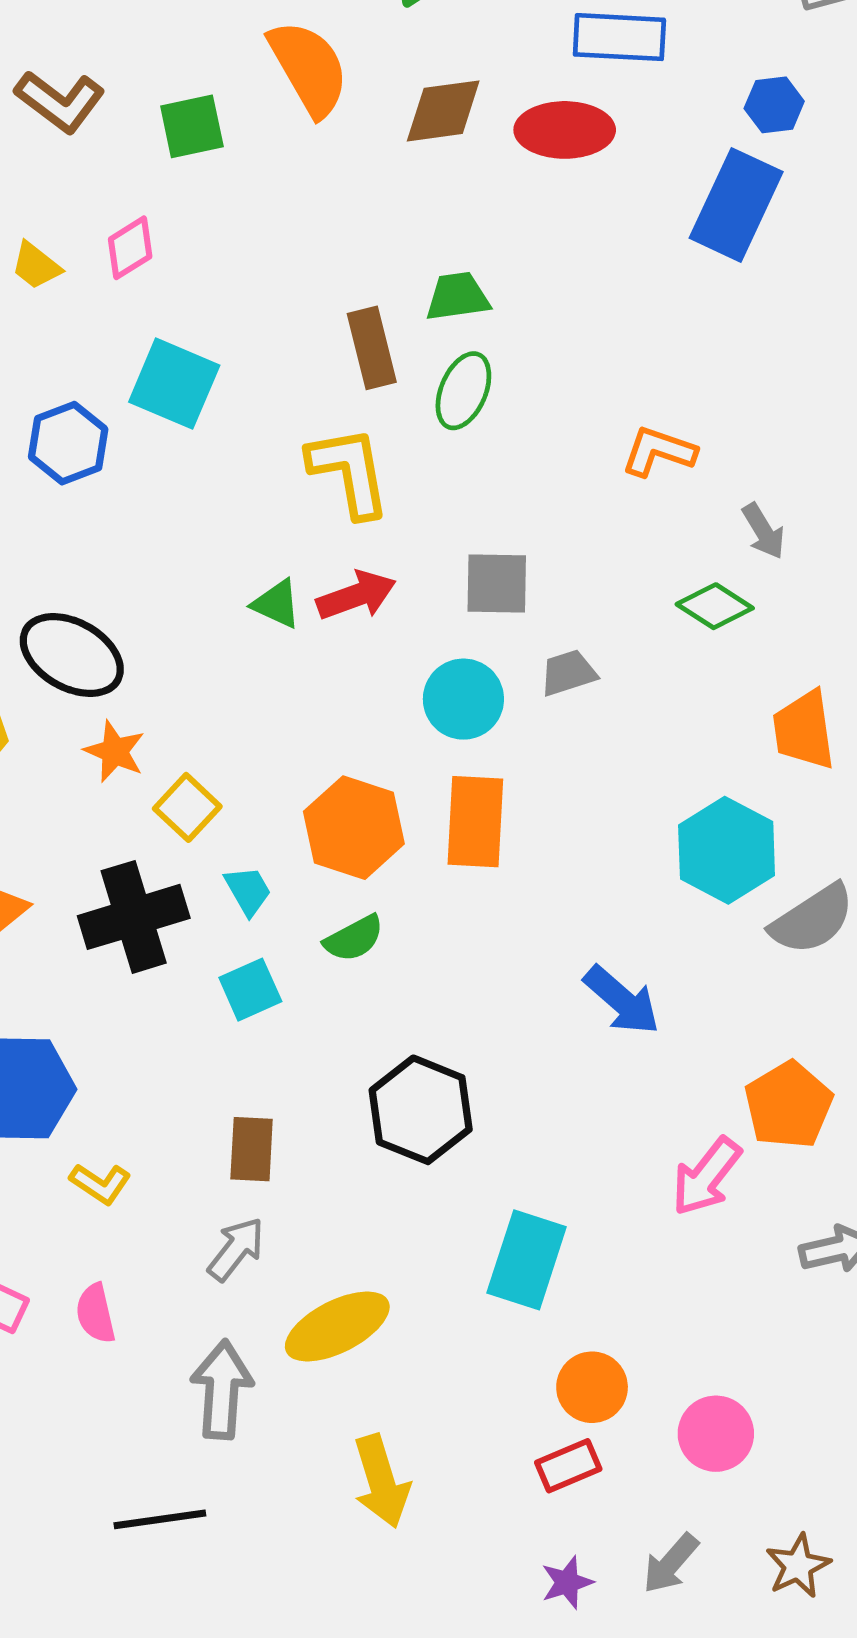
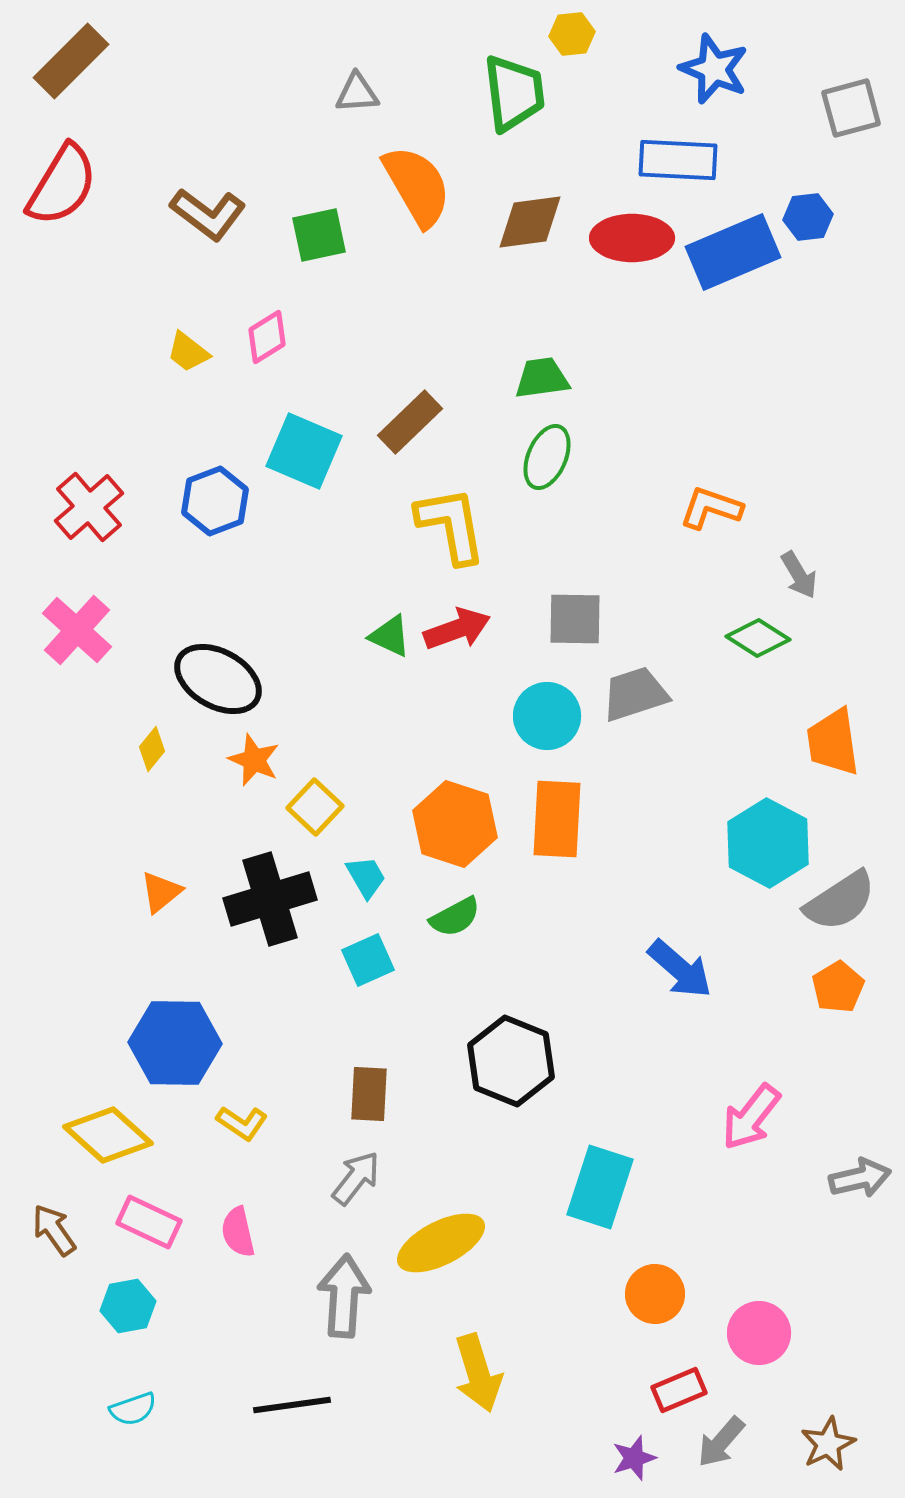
blue rectangle: (736, 205) -> (733, 252), moved, turned 42
brown rectangle: (372, 348) -> (410, 422), moved, turned 60
gray trapezoid: (568, 673) -> (635, 694), size x1.4
orange pentagon: (788, 1105) -> (838, 987), moved, size x0.7
red rectangle: (568, 1466) -> (679, 1390), moved

